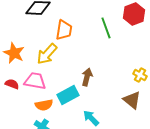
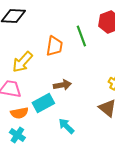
orange trapezoid: (64, 30) -> (54, 46), moved
brown arrow: (87, 77) -> (62, 85), turned 66

